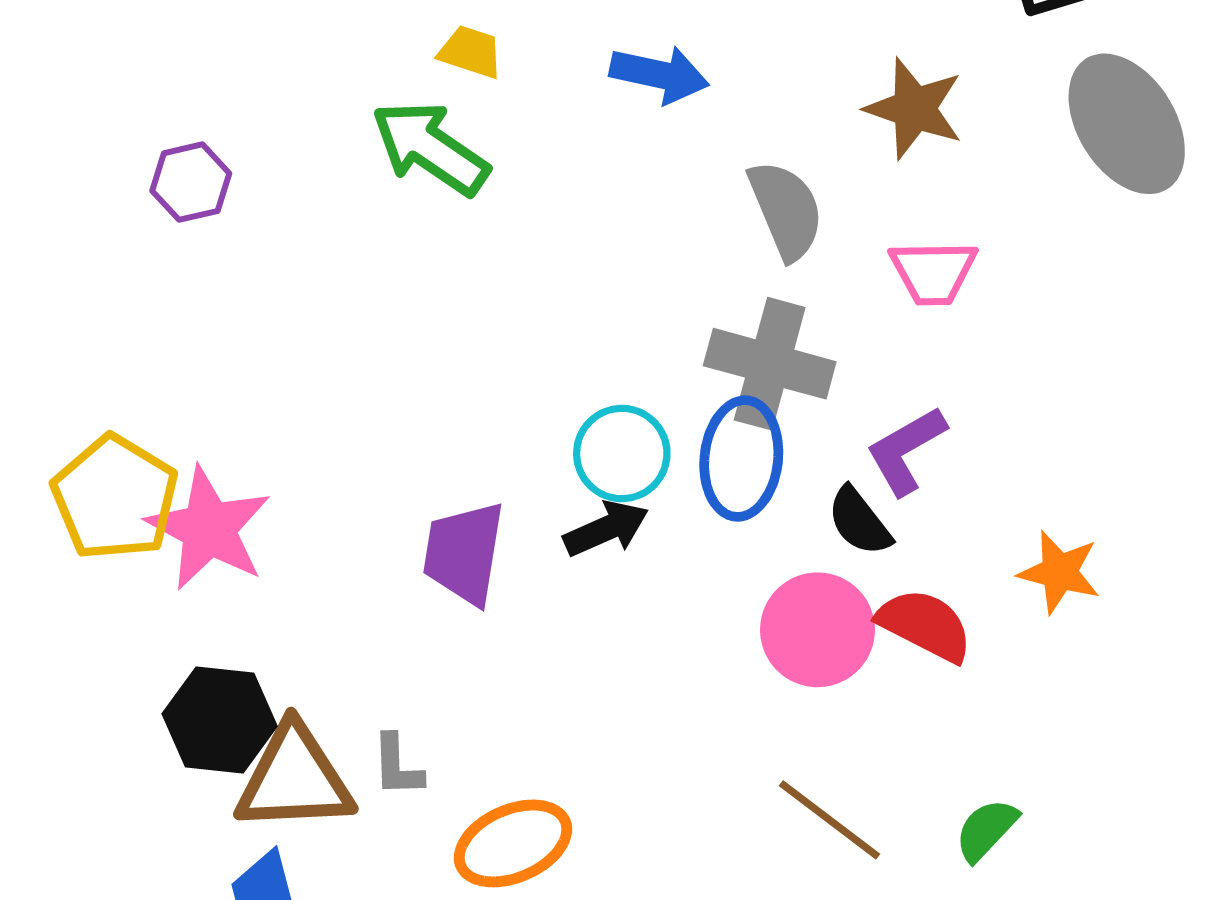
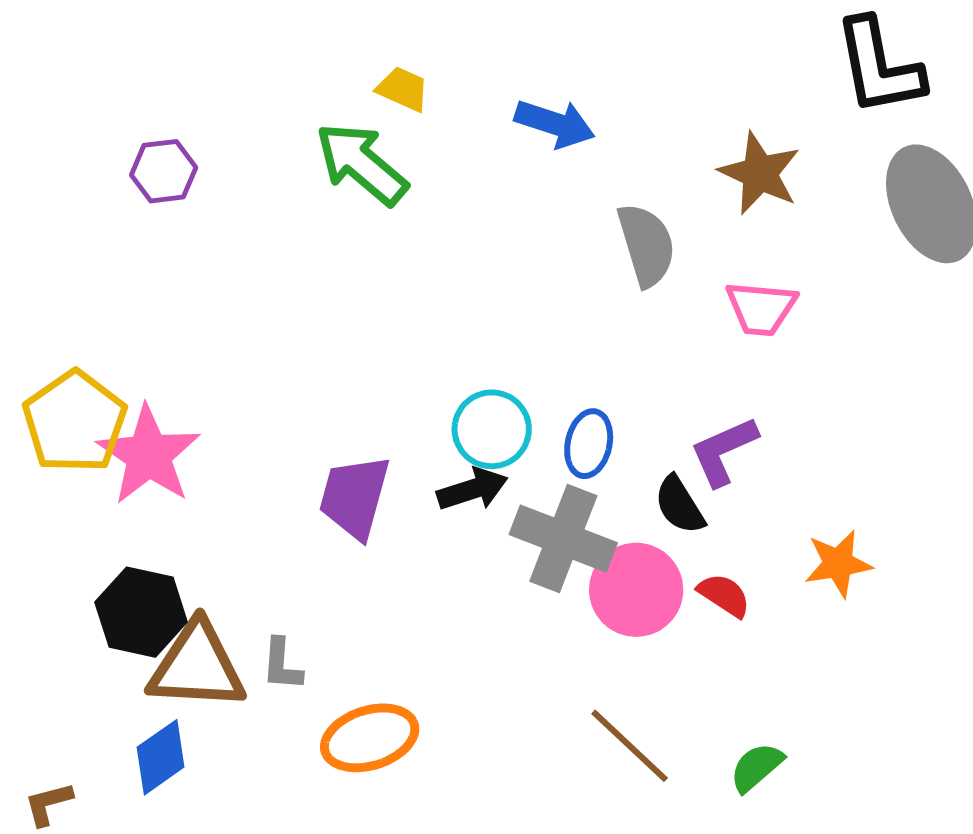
gray cross: (770, 364) -> (563, 539), moved
blue ellipse: (741, 459) -> (589, 444), size x0.7
orange star: (1059, 572) -> (838, 564), turned -30
red semicircle: (925, 625) -> (724, 595), size x0.7

